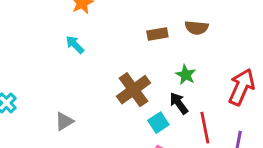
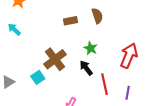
brown semicircle: (197, 28) -> (97, 16), turned -112
cyan square: (158, 123) -> (38, 77), moved

